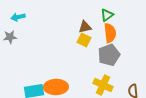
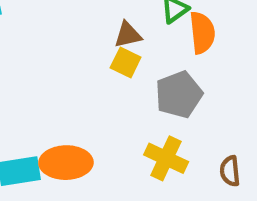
orange semicircle: (110, 33) -> (202, 33), moved

